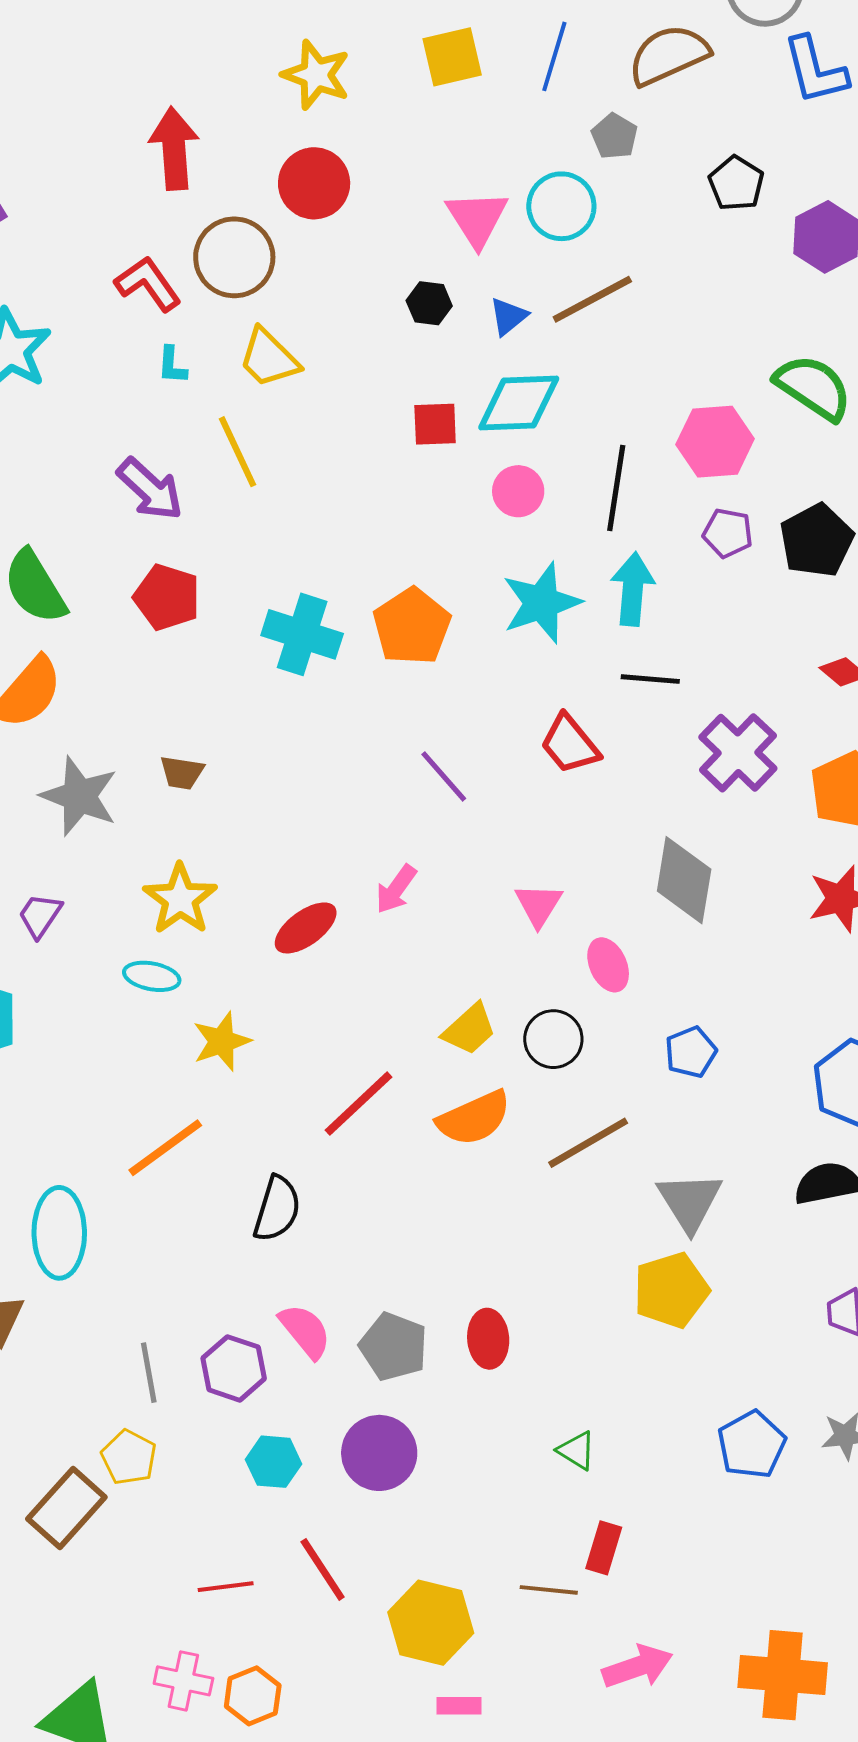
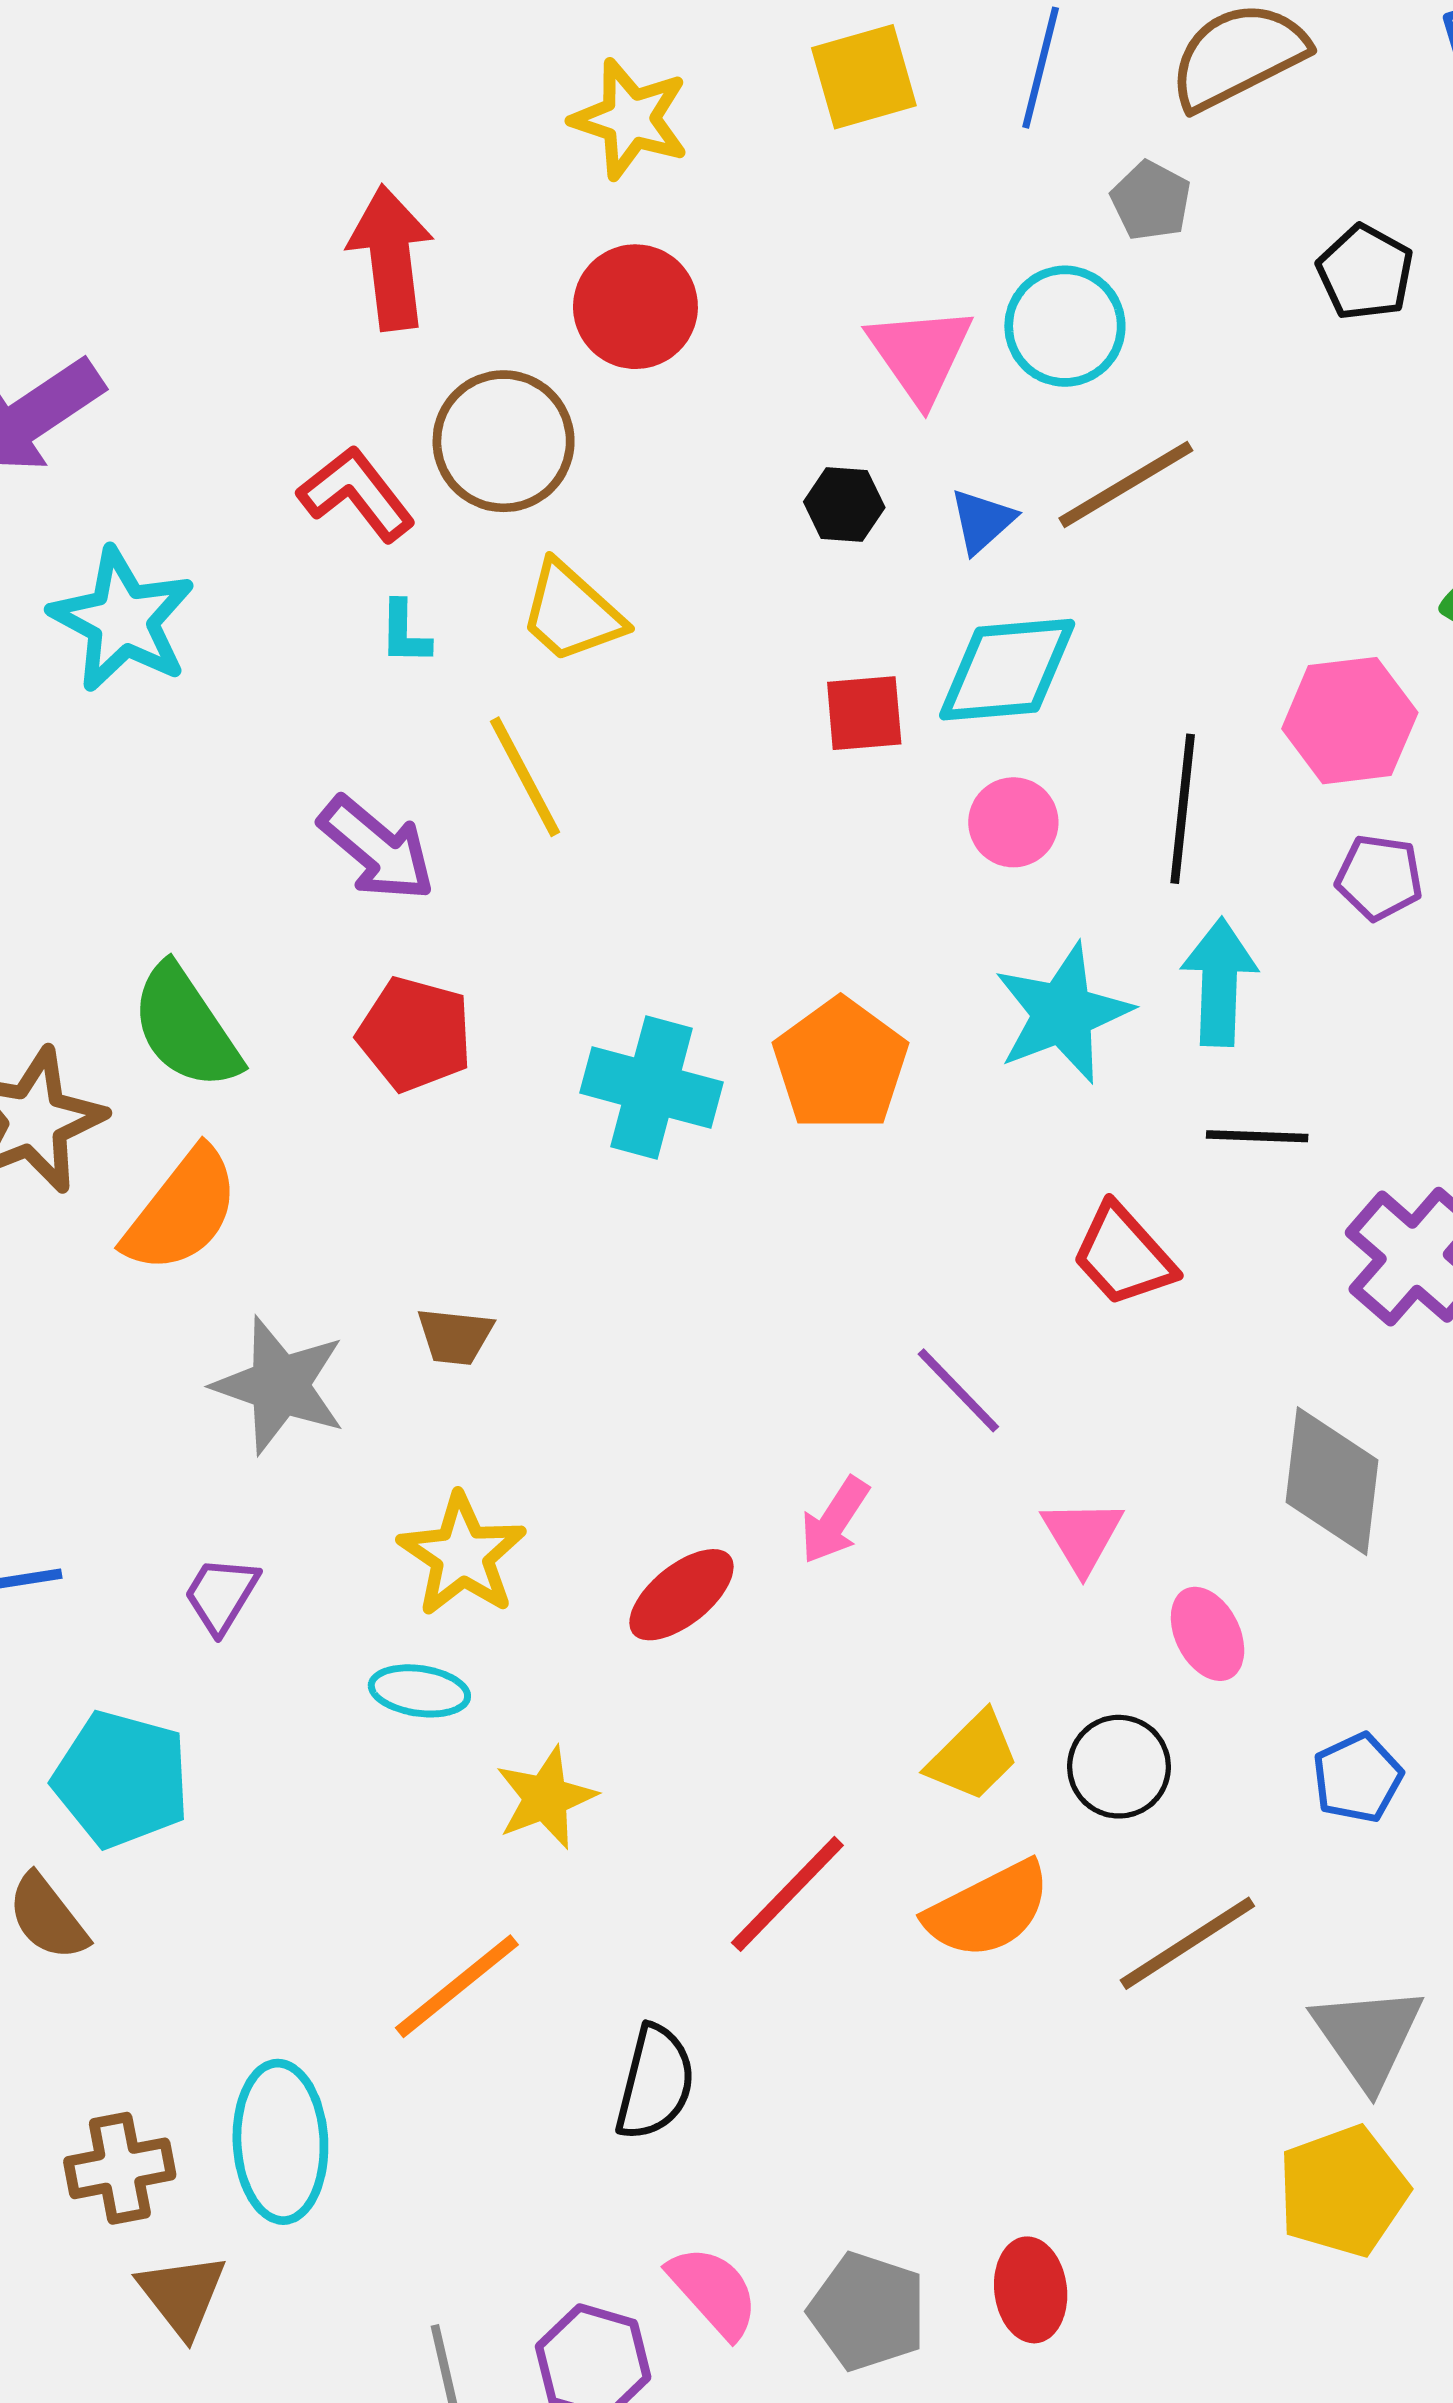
purple line: (444, 776) -> (958, 1390), moved

